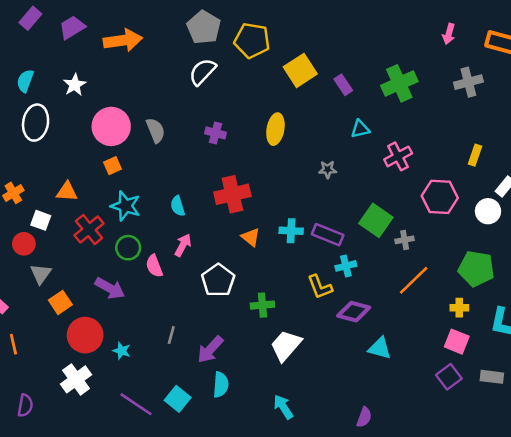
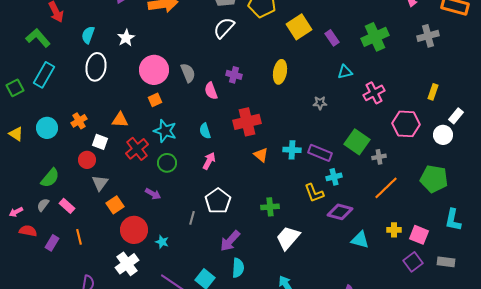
pink semicircle: (154, 266) -> (211, 91), moved
white pentagon: (218, 280) -> (218, 201), moved
purple arrow: (110, 288) -> (153, 194), size x0.7
yellow cross: (459, 308) -> (394, 230), moved
gray line: (171, 335) -> (192, 218), moved

